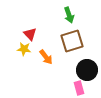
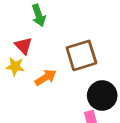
green arrow: (69, 15) -> (39, 15), moved
orange arrow: (46, 57) -> (46, 78), turned -84

